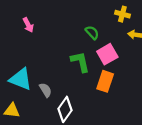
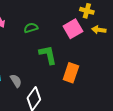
green semicircle: (92, 33) -> (31, 28), moved, turned -64
pink square: (107, 54) -> (73, 29), moved

